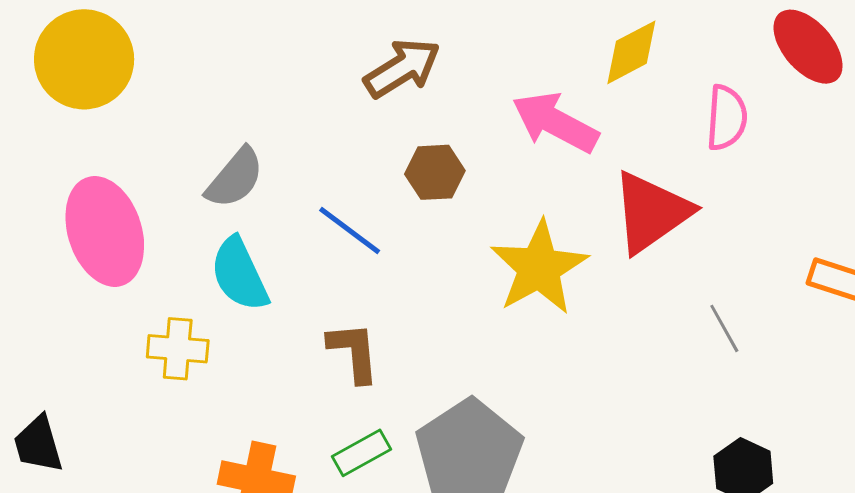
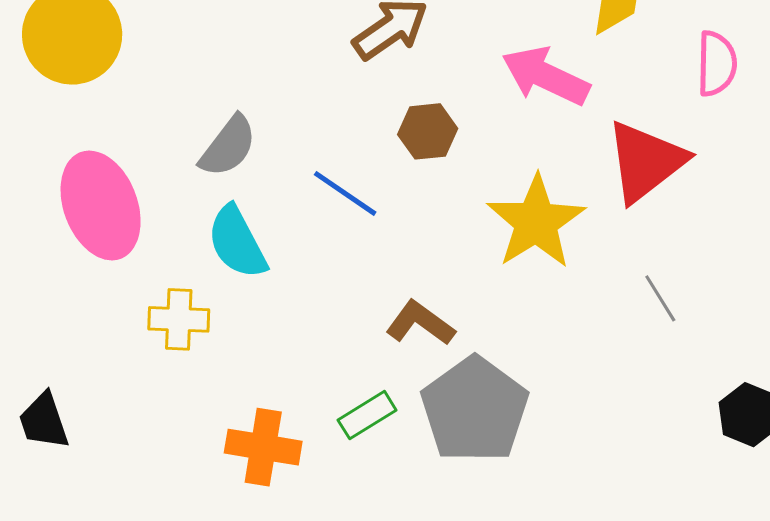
gray line: (724, 328) -> (660, 298), moved
brown L-shape: (354, 352) -> (420, 323), moved, turned -46

